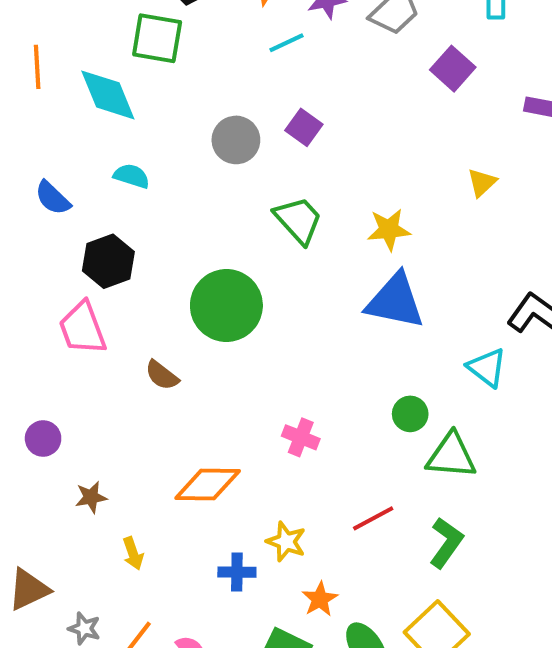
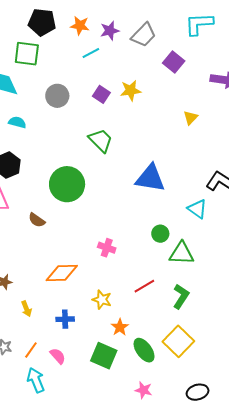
gray circle: (236, 140) -> (57, 96), moved
yellow star: (389, 230) -> (131, 90), moved
blue cross: (237, 572) -> (65, 319), moved

